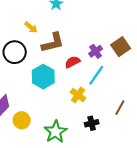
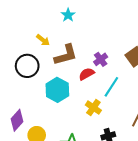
purple cross: (96, 51) -> (101, 59), moved

